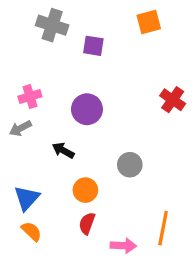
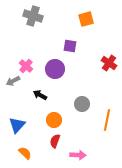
orange square: (149, 22) -> (86, 19), moved
purple square: (93, 46) -> (70, 46), moved
pink cross: (30, 97) -> (26, 66), moved, turned -32
orange line: (163, 228) -> (107, 120), moved
orange semicircle: (31, 231) -> (25, 153), moved

